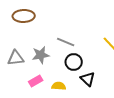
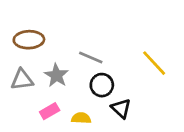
brown ellipse: (24, 16) -> (29, 40), moved
gray star: (41, 55) -> (56, 75), turned -30

